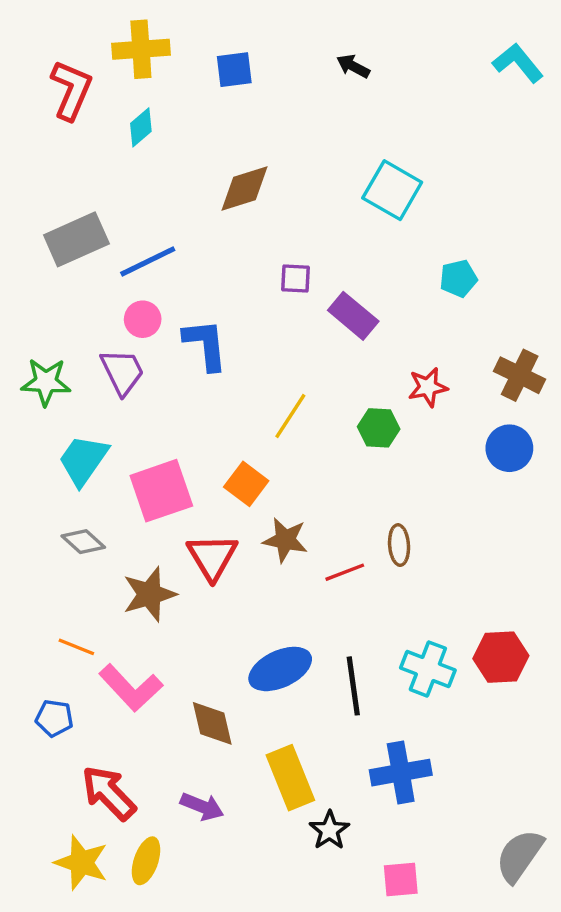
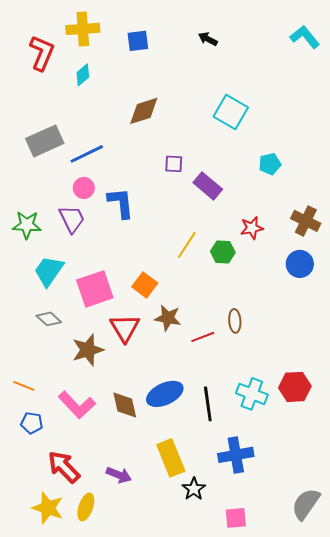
yellow line: (290, 416) -> (187, 245), moved
orange line: (76, 647) -> (24, 386), moved
brown diamond: (212, 723) -> (125, 405), moved

